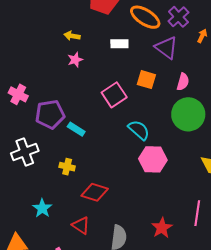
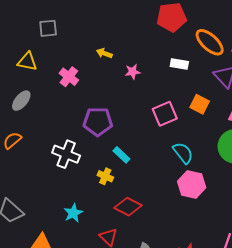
yellow arrow: (72, 36) -> (104, 53), moved
pink cross: (18, 94) -> (69, 77), moved
cyan rectangle: (76, 129) -> (121, 155), moved
white cross: (25, 152) -> (66, 154), turned 32

